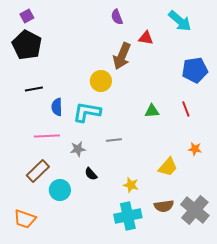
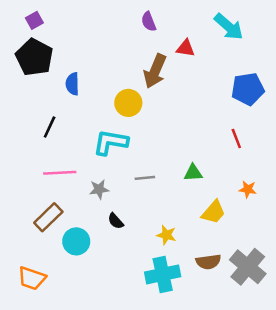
black line: (34, 89) -> (50, 127), moved, turned -54
blue semicircle: (57, 107) -> (72, 84), moved
green triangle: (152, 111) -> (193, 173), moved

